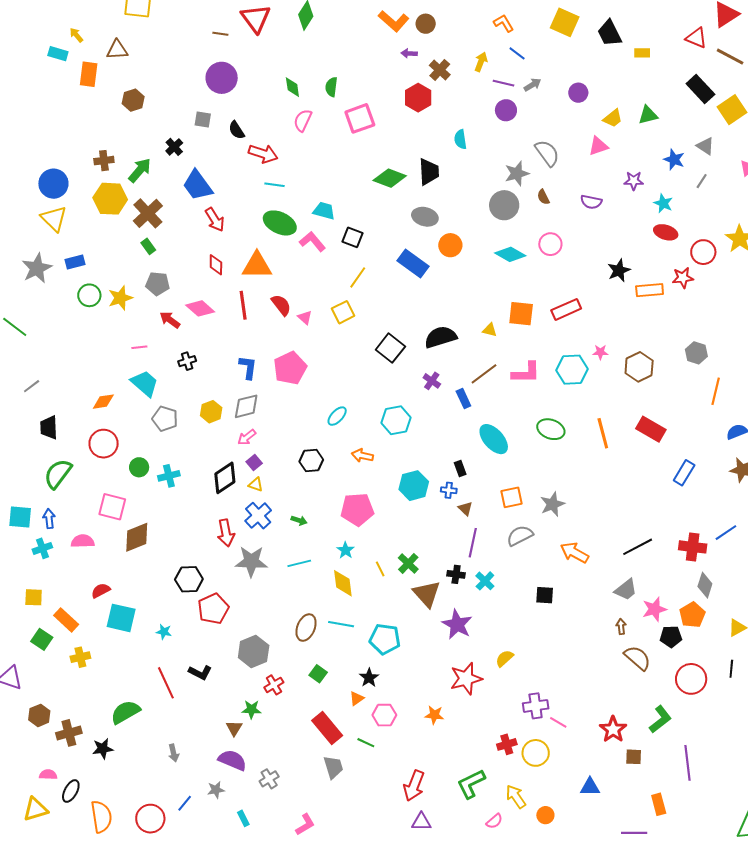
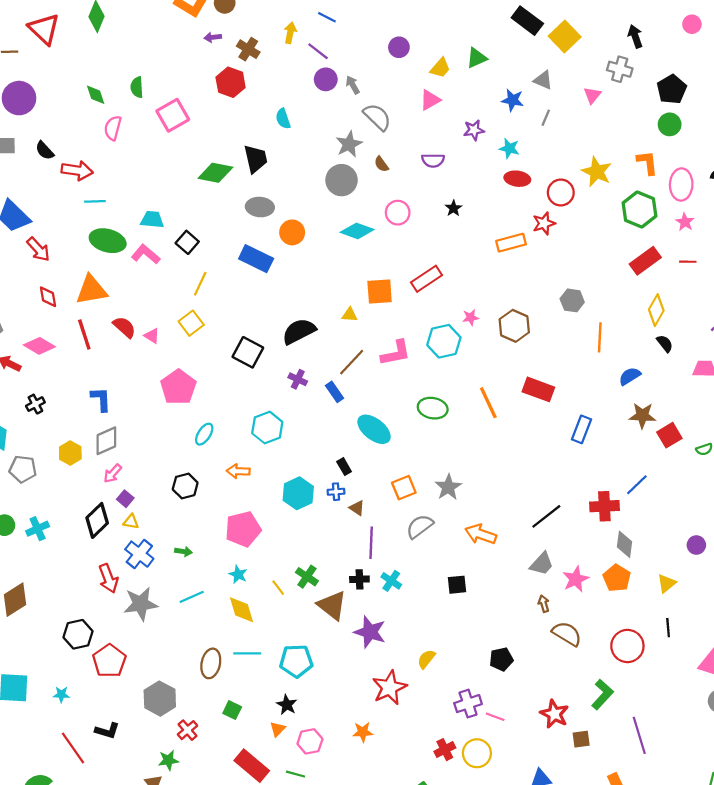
purple line: (503, 83) -> (318, 51), turned 35
gray arrow: (532, 85) -> (353, 85), moved, turned -78
black square: (353, 237) -> (187, 242), turned 30
black star: (619, 270) -> (453, 208), moved, size x0.7
pink pentagon: (290, 368) -> (178, 387), moved
black pentagon: (671, 637) -> (501, 659), moved

